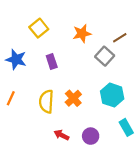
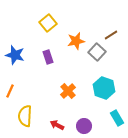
yellow square: (39, 28) -> (48, 23), moved
orange star: (82, 33) -> (76, 41), moved
yellow semicircle: (46, 101) -> (25, 116), moved

